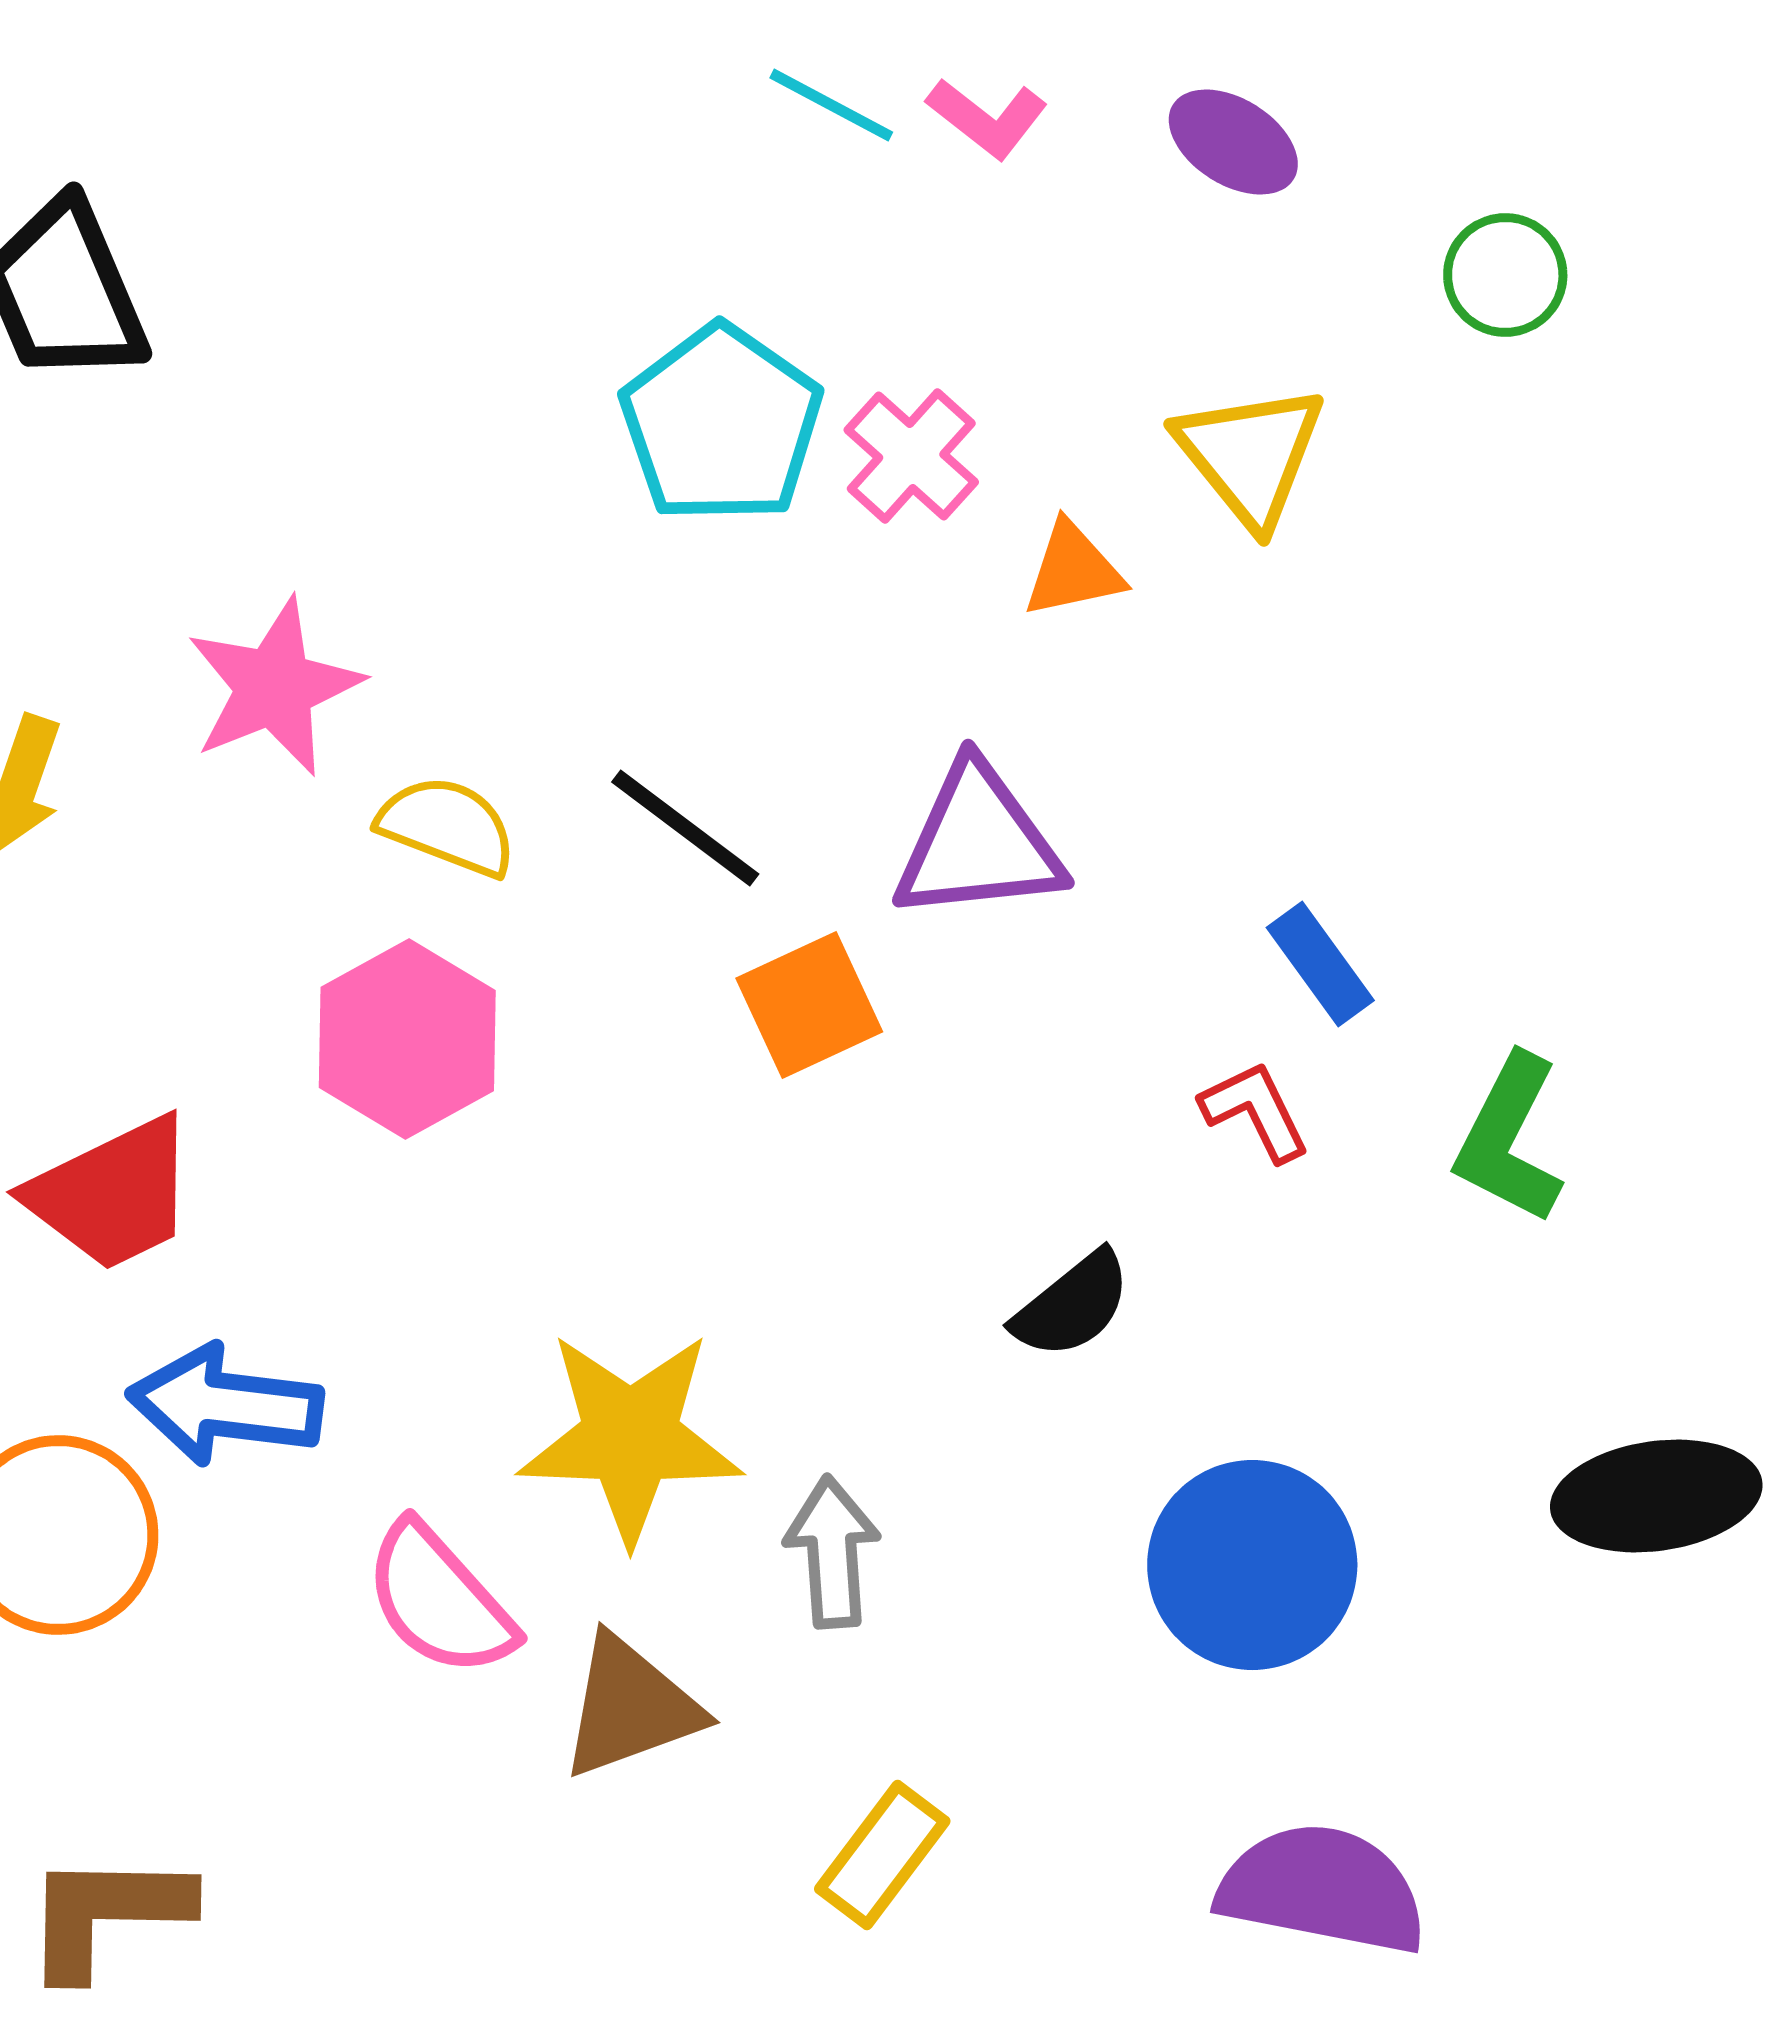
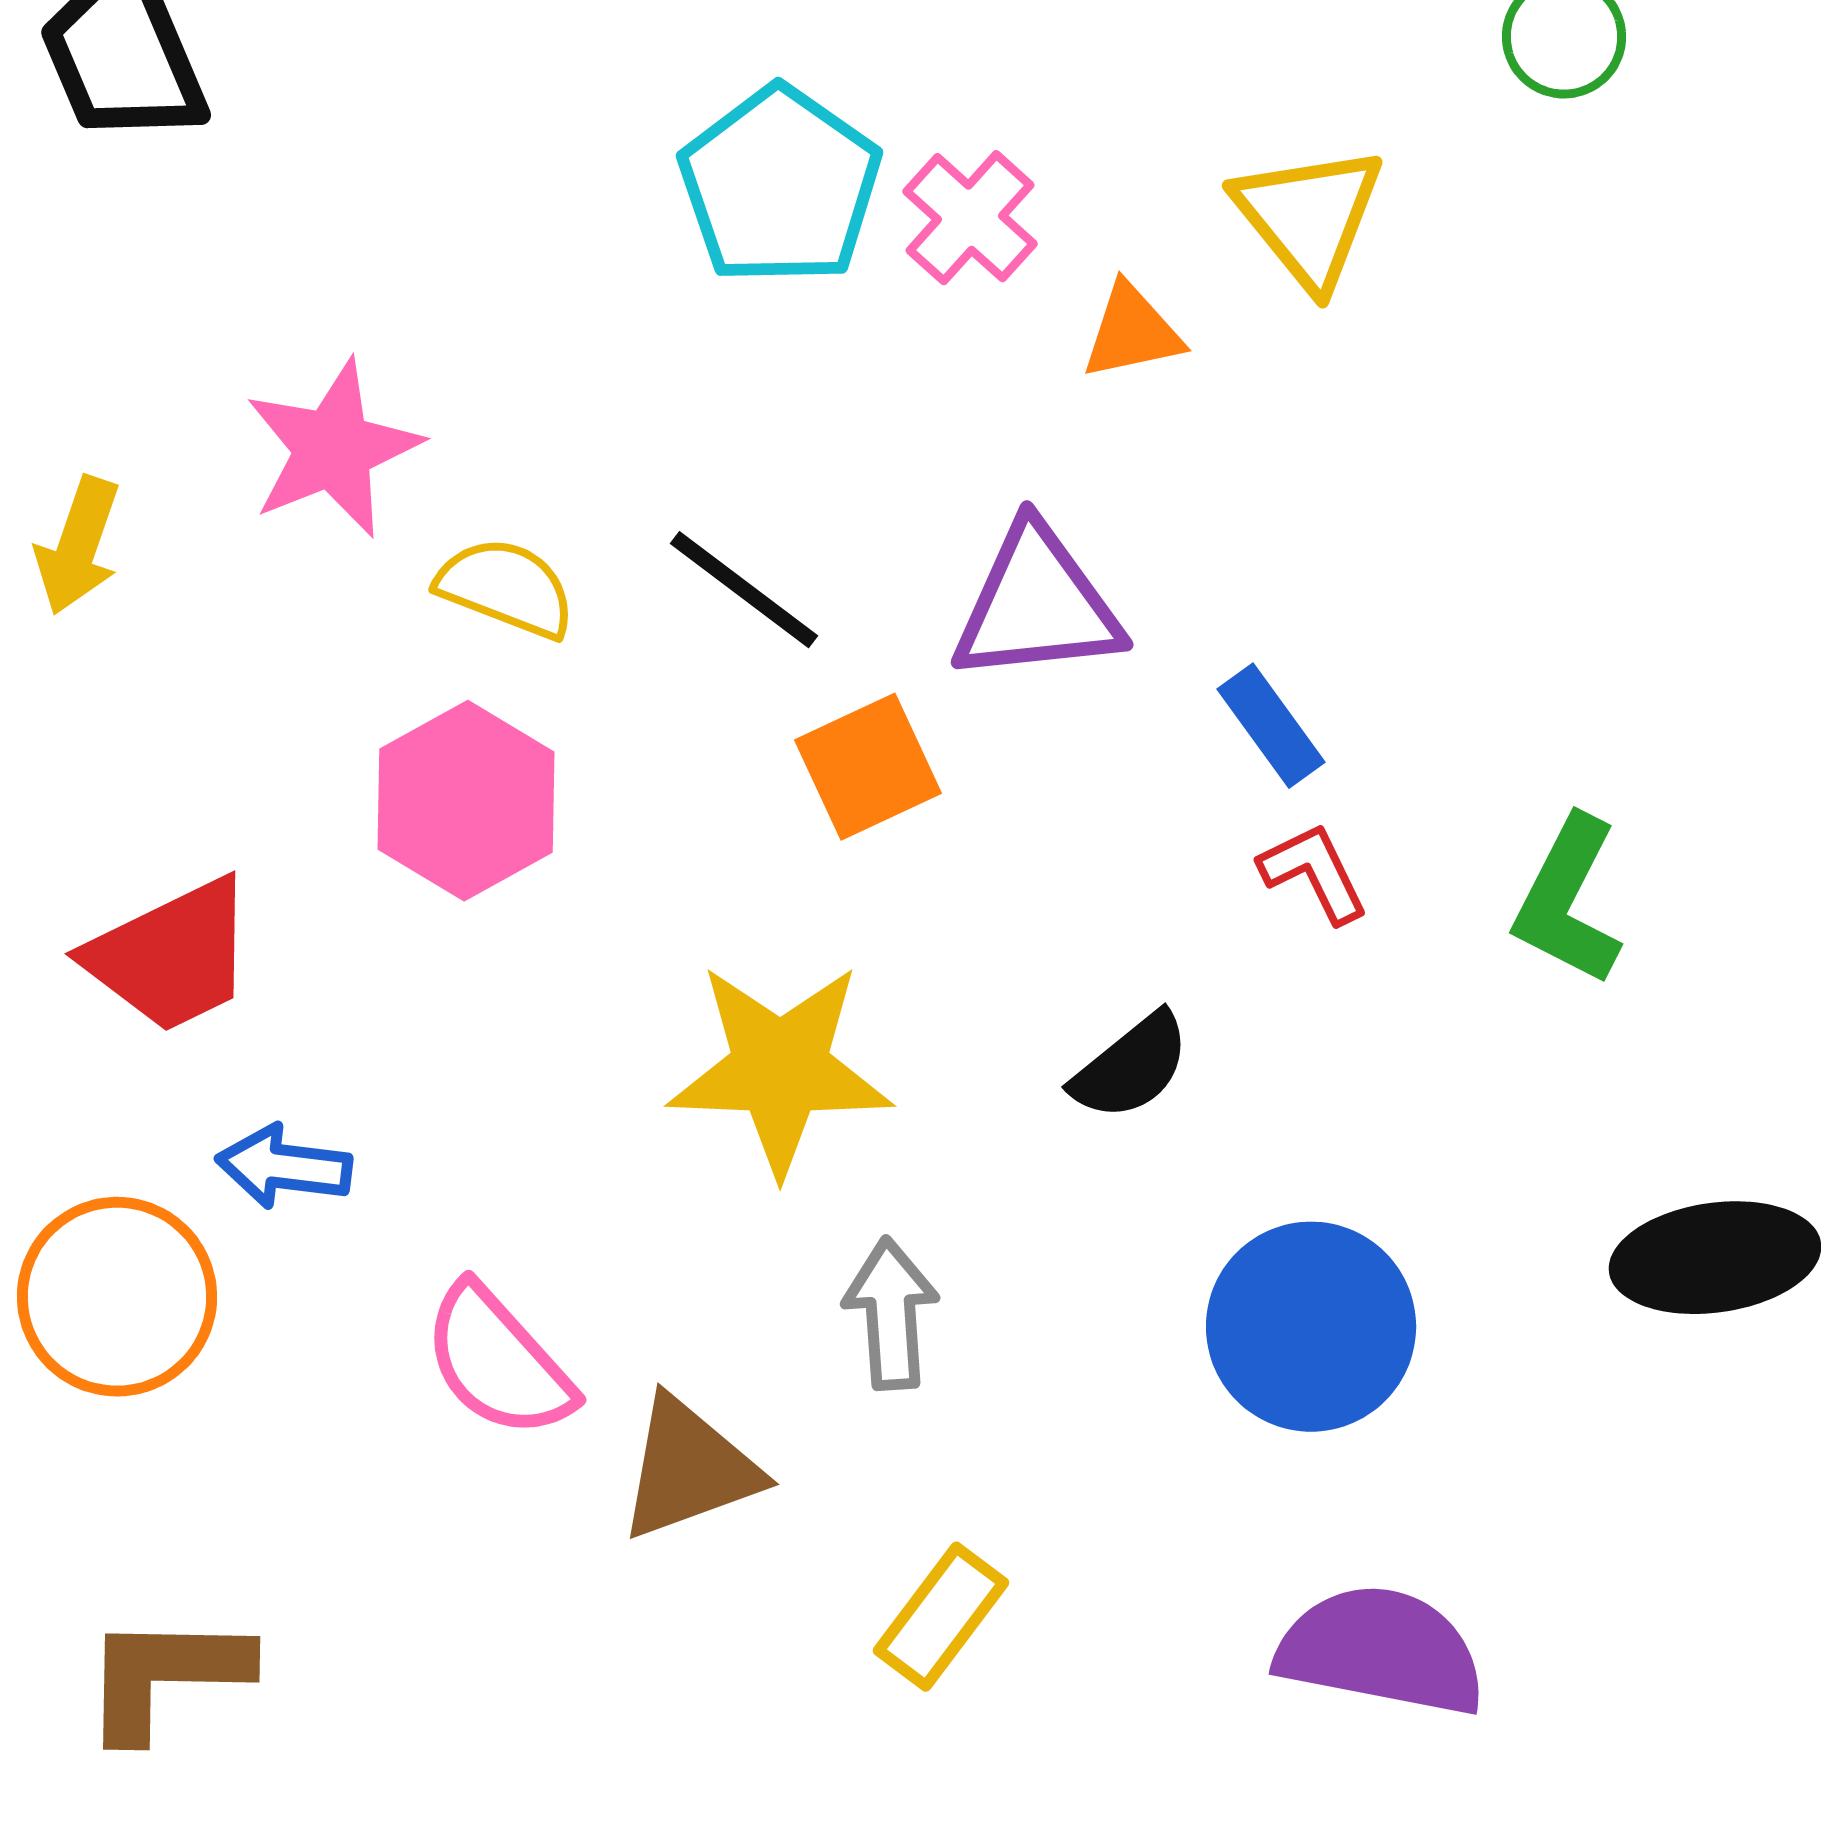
blue rectangle: (1320, 964) -> (1271, 726), moved
blue arrow: (225, 1405) -> (284, 1167), size x0.7
yellow star: (630, 1437) -> (780, 1069), moved

